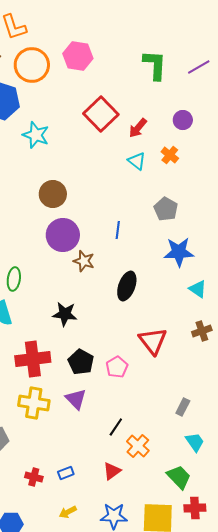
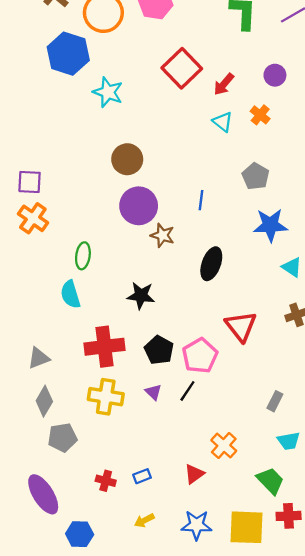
pink pentagon: (117, 367) -> (200, 356), size x1.4
purple triangle: (76, 399) -> (153, 392), size x0.7
black line: (116, 427) -> (187, 391), moved
cyan trapezoid: (195, 442) -> (289, 441), turned 115

